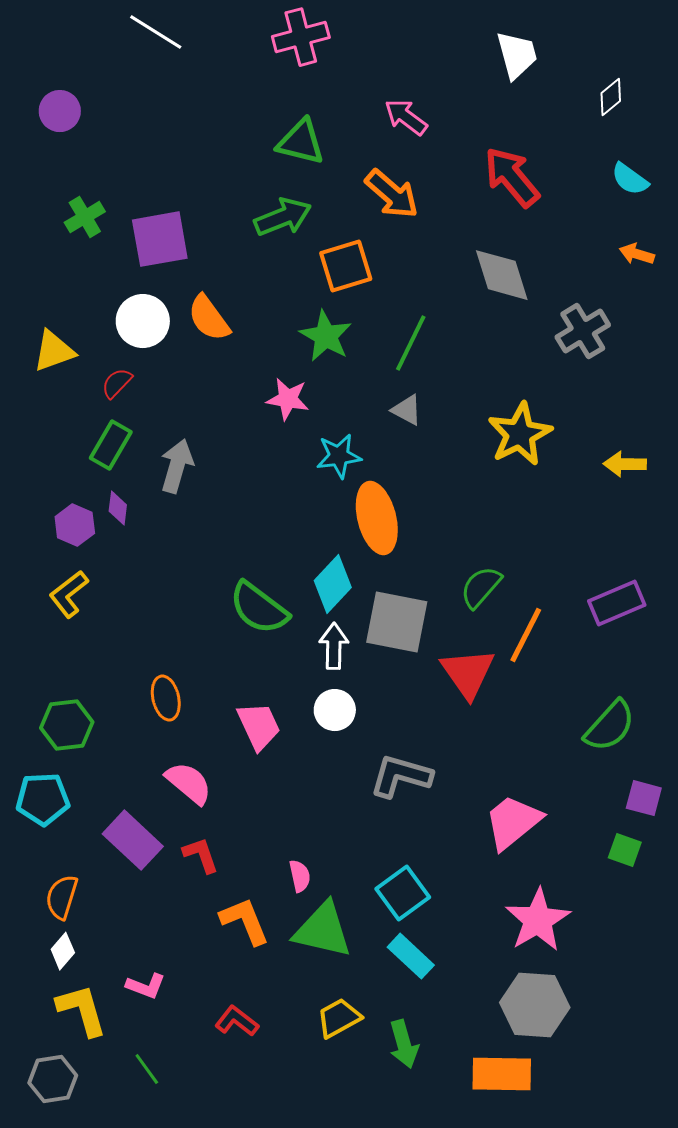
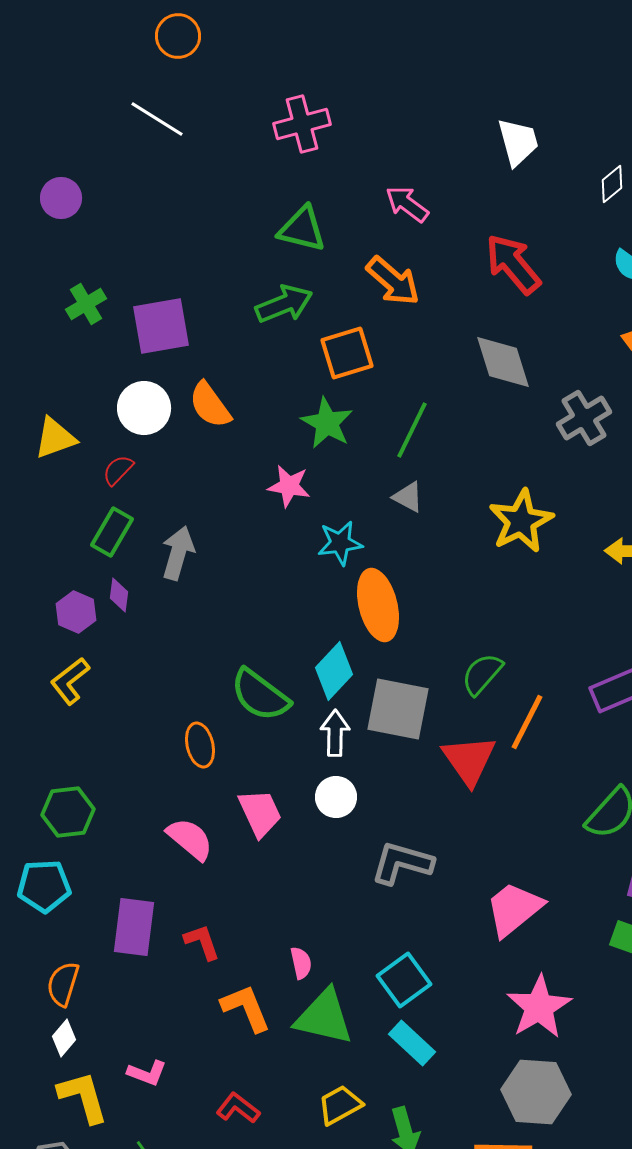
orange ellipse: (166, 698) -> (200, 745), moved
pink semicircle: (189, 783) -> (190, 839), moved
purple rectangle: (133, 840) -> (134, 927), turned 54

